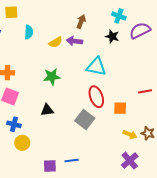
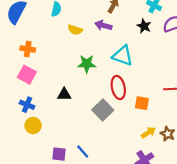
yellow semicircle: (56, 42) -> (75, 30), moved, turned 40
green star: (52, 77) -> (87, 64), moved
yellow arrow: (130, 134) -> (148, 132), turned -64
blue line: (72, 161) -> (83, 151), turned 48

